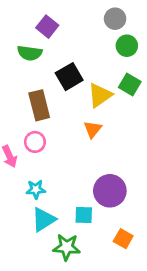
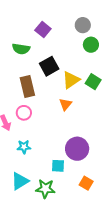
purple square: (47, 27) -> (43, 30), moved
green square: (130, 85) -> (93, 82), moved
cyan triangle: (44, 220) -> (20, 181), moved

